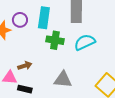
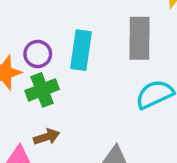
green cross: (55, 40) -> (42, 90), moved, turned -30

